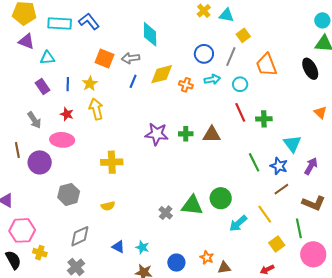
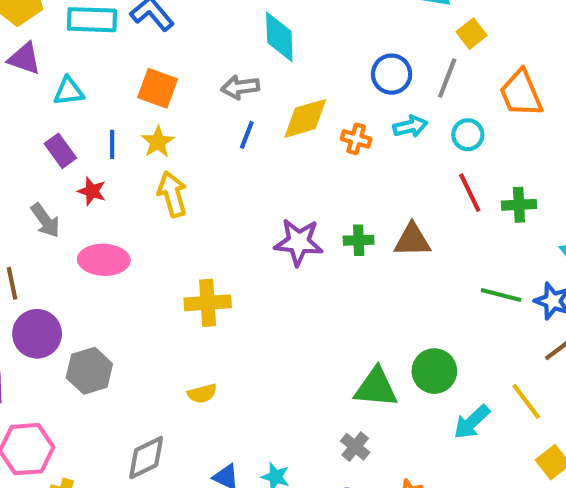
orange square: (104, 58) -> (158, 88), moved
red star: (67, 114) -> (92, 191), moved
purple circle: (40, 162) -> (37, 334), moved
green line: (254, 162) -> (501, 295), turned -48
gray hexagon: (69, 194) -> (89, 371), moved
gray cross: (166, 213) -> (355, 447), moved

